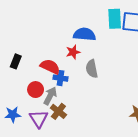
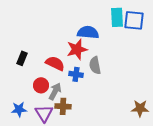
red star: (73, 52) -> (77, 49), size x1.5
blue cross: (61, 78) -> (76, 74), moved
brown cross: (58, 111) -> (63, 106), turned -35

